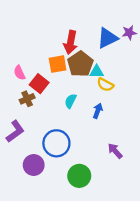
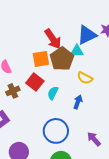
red arrow: (71, 42) -> (53, 39), turned -45
cyan triangle: (97, 72) -> (77, 51), moved
red square: (39, 84) -> (35, 82), moved
blue circle: (56, 143) -> (56, 131), moved

